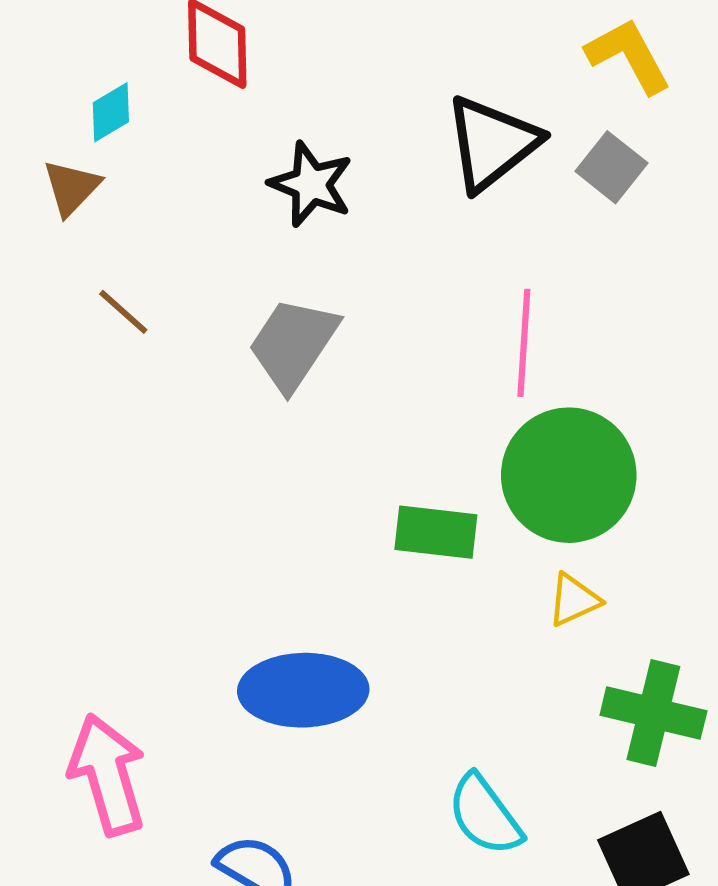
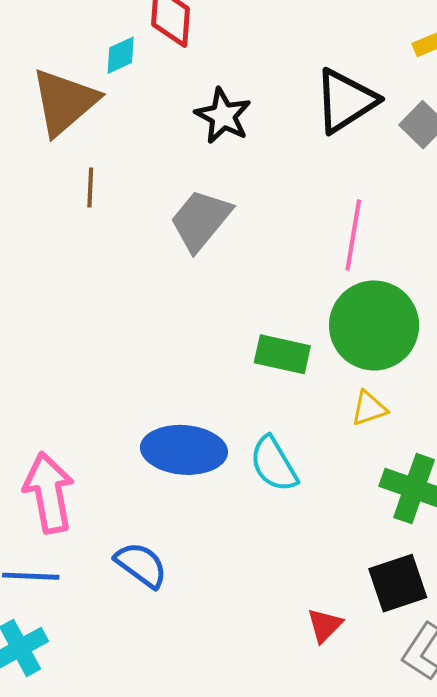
cyan diamond: (111, 112) -> (121, 55), moved
brown triangle: (71, 188) -> (64, 102), size x1.8
brown line: (123, 312) -> (90, 188), turned 45
cyan semicircle: (485, 815) -> (274, 464), moved

